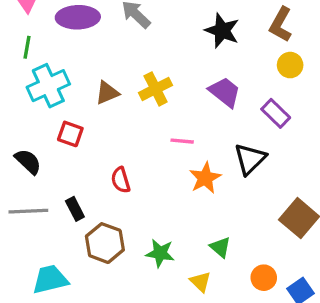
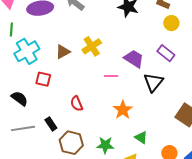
purple trapezoid: (225, 92) -> (134, 59), moved
orange star: (205, 178) -> (123, 110), moved

